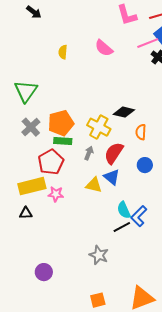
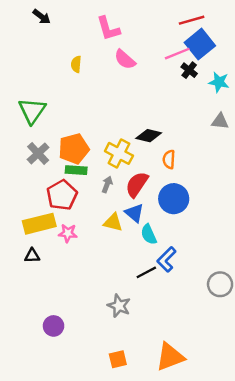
pink L-shape: (127, 15) -> (108, 29), moved
blue circle: (145, 165) -> (174, 199), size x1.6
cyan semicircle: (124, 210) -> (149, 234), moved

